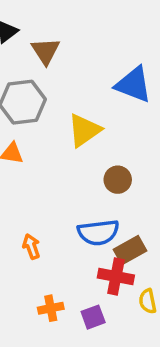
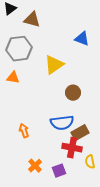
brown triangle: (45, 51) -> (32, 20), turned -42
blue triangle: (134, 85) -> (82, 39), size x0.7
orange cross: (51, 308) -> (35, 166), turned -32

